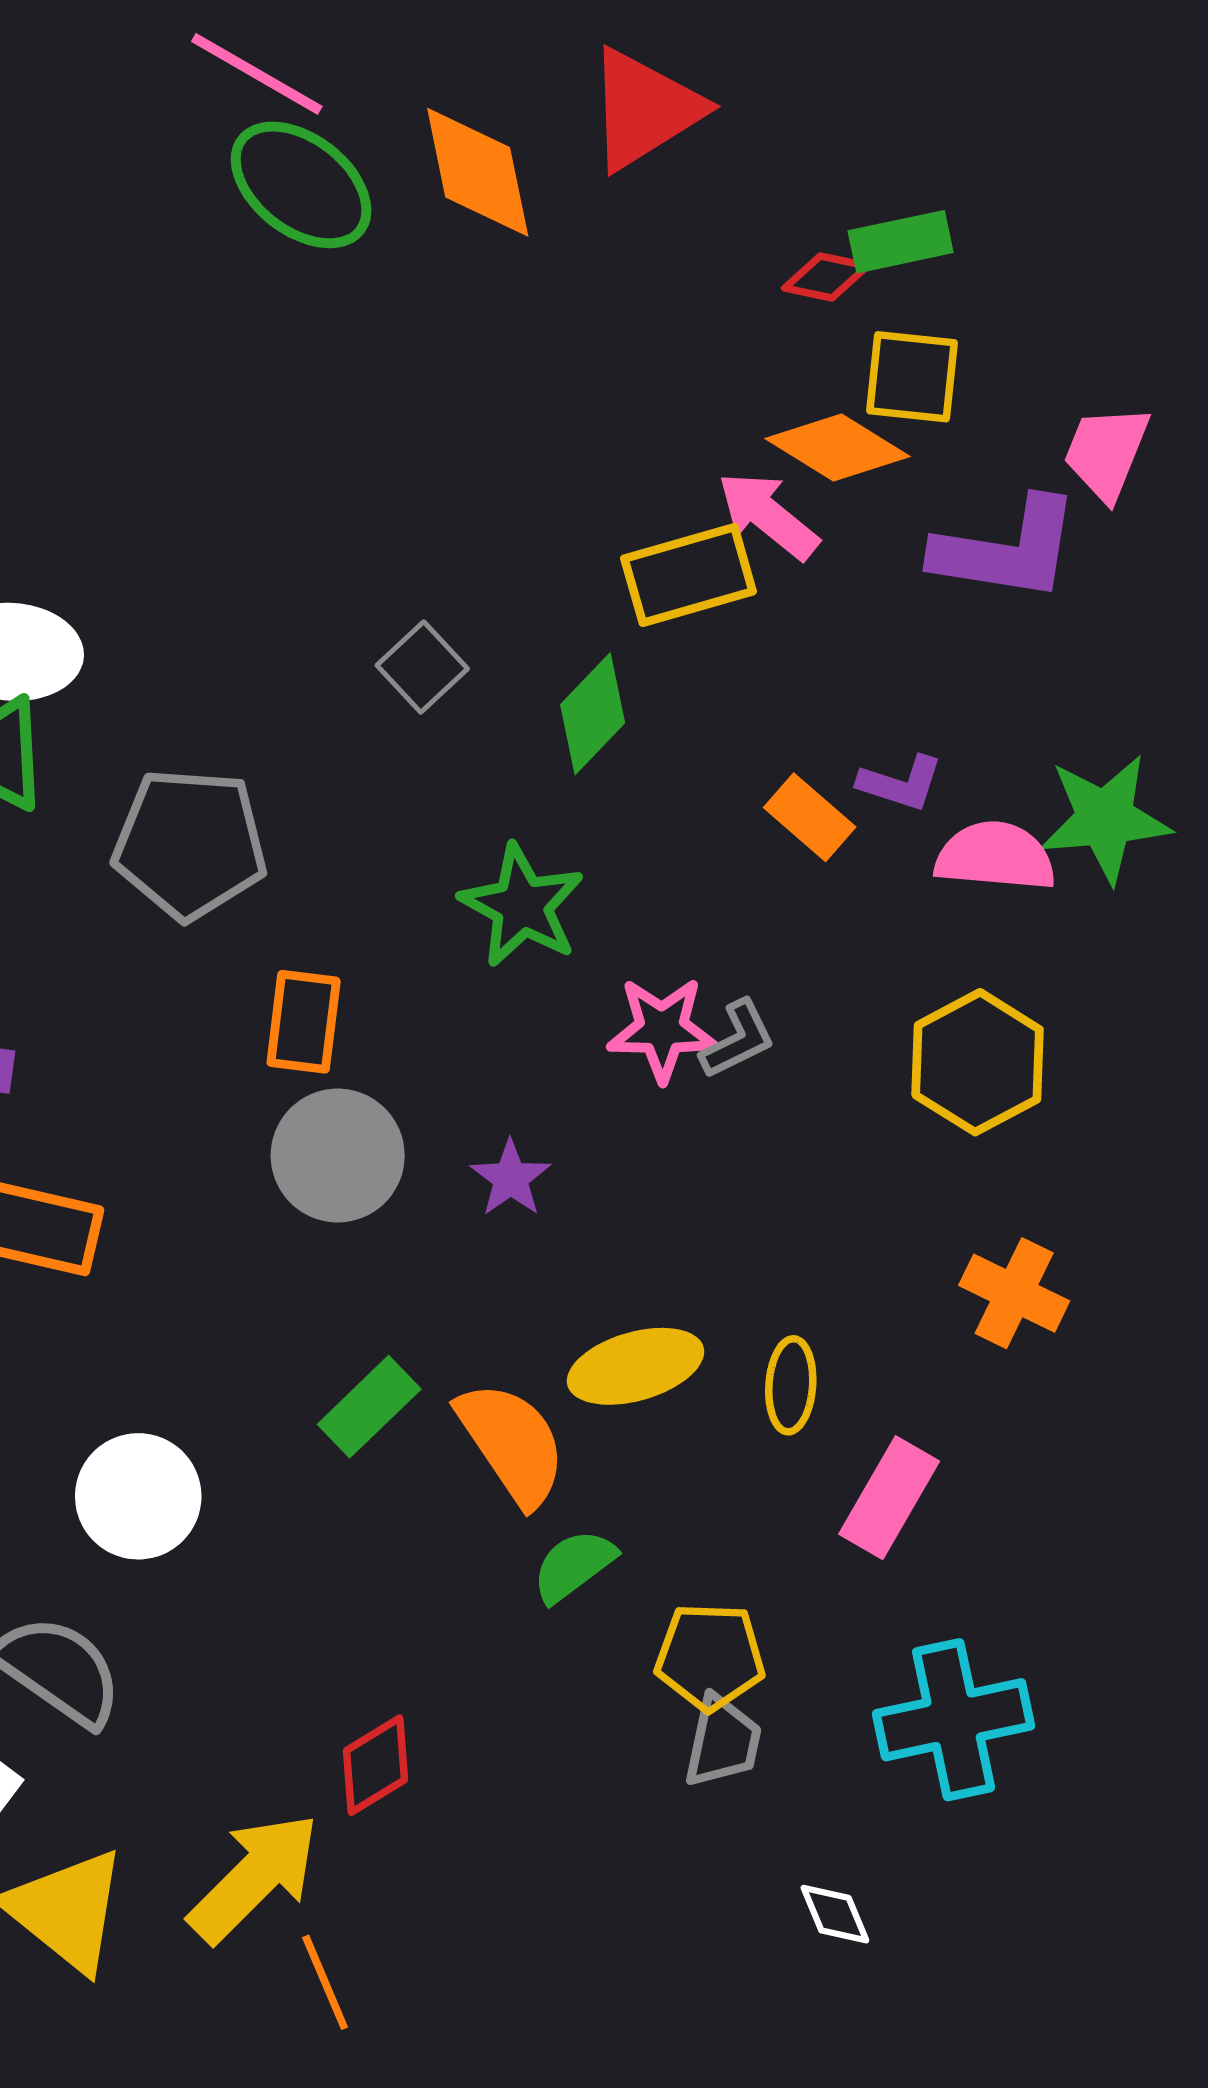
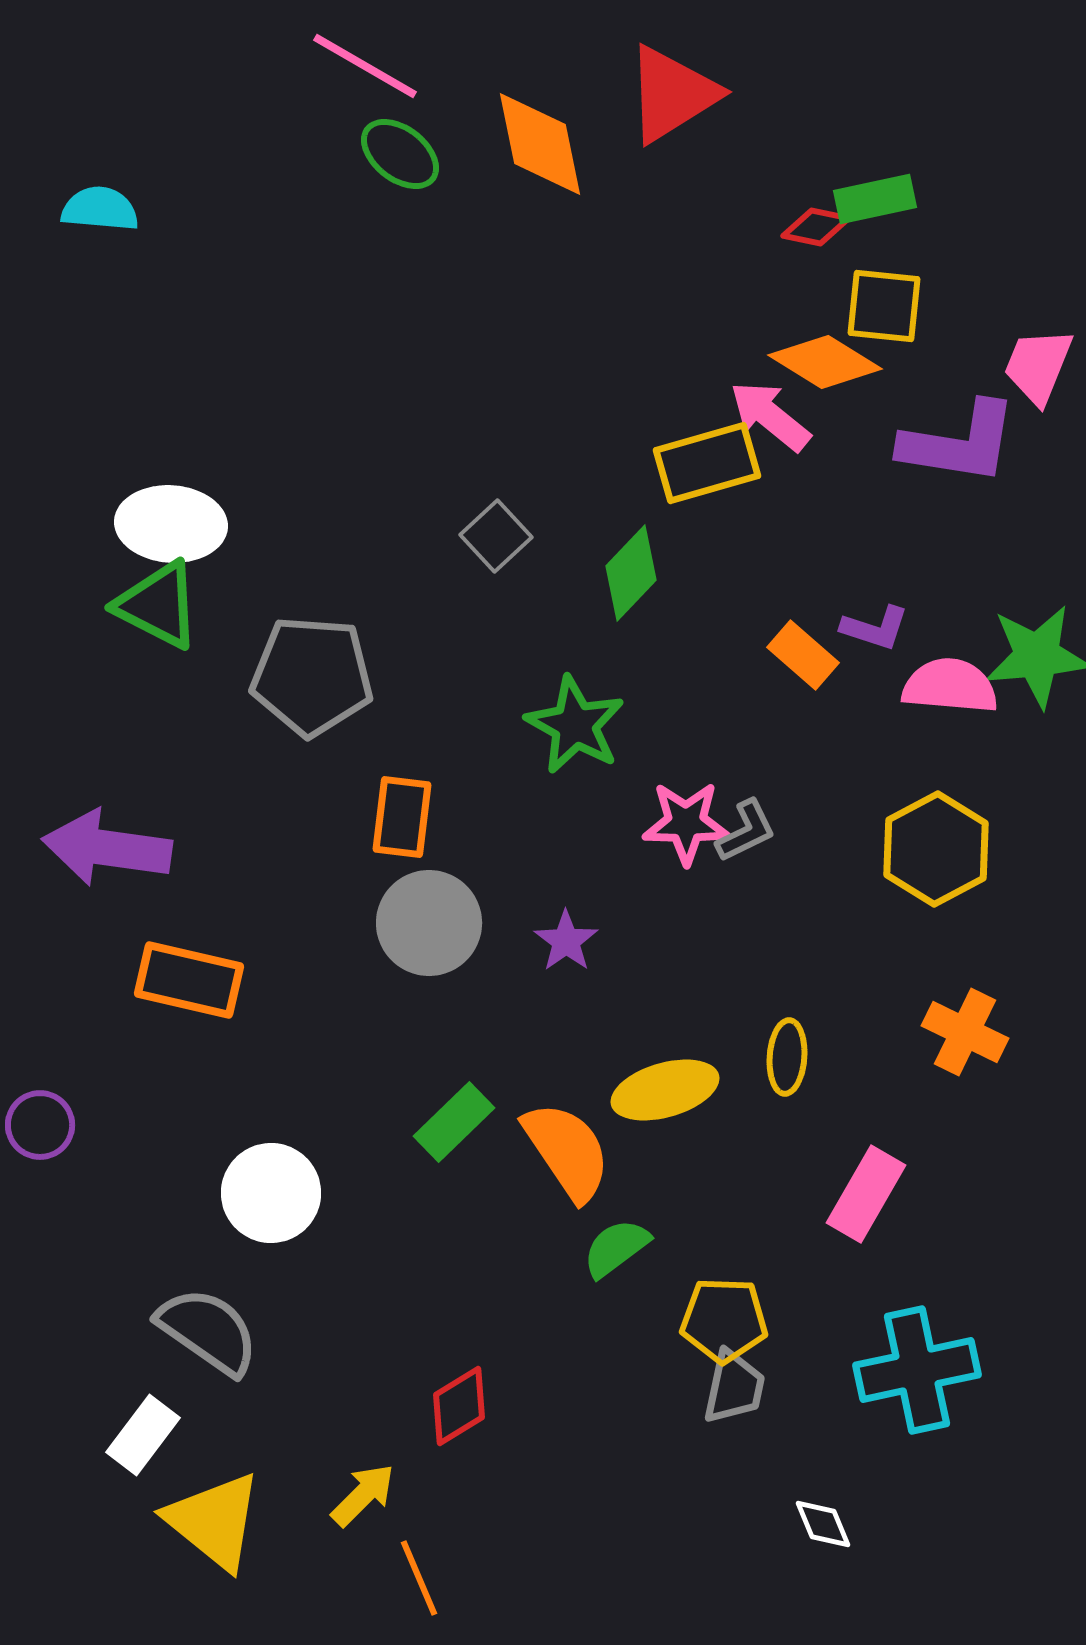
green ellipse: (301, 185) -> (400, 154), size x0.7
yellow ellipse: (791, 1385) -> (787, 1057), moved
yellow arrow: (254, 1878) -> (363, 1495), size x0.6

